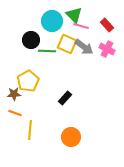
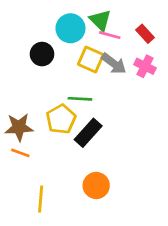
green line: (47, 51) -> (80, 99), moved
yellow pentagon: (28, 81) -> (61, 119), moved
brown star: (14, 94) -> (19, 127), size x1.5
black rectangle: (65, 98) -> (88, 133), size x1.5
yellow line: (30, 130) -> (41, 199), moved

